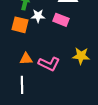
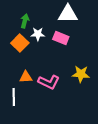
orange square: (20, 25) -> (20, 43), turned 30
white line: (22, 85) -> (14, 97), moved

